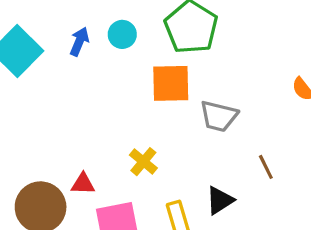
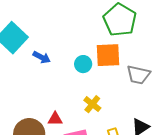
cyan circle: (122, 34) -> (83, 64), moved
blue arrow: (79, 42) -> (42, 57), moved, turned 96

